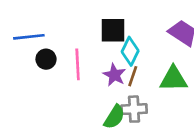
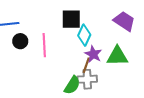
purple star: (114, 75) -> (93, 54), moved
brown line: (133, 76) -> (86, 65), moved

